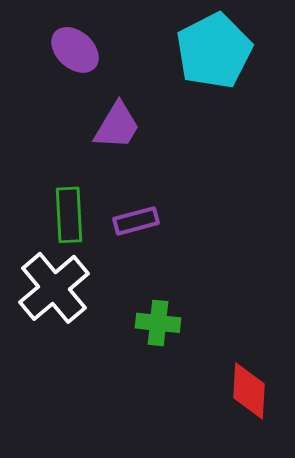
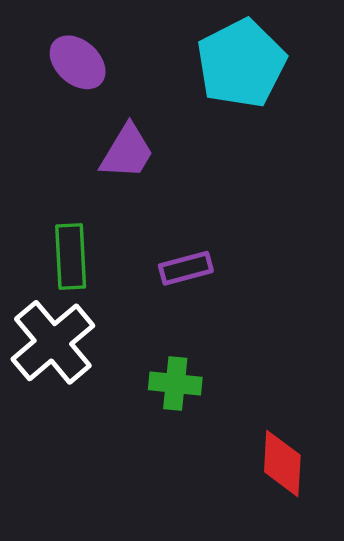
purple rectangle: (136, 221) -> (186, 268), moved

